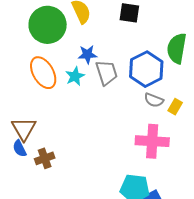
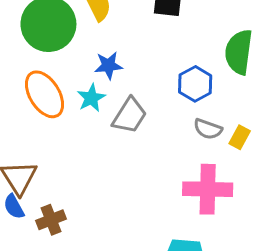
blue hexagon: (146, 69) -> (195, 84), size x0.7
gray trapezoid: (107, 73) -> (130, 116), moved, turned 52

